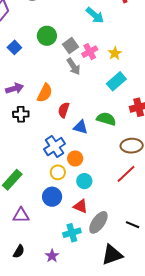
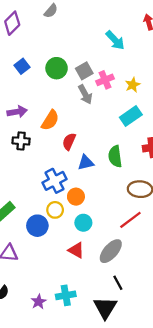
green circle: (47, 36) -> (57, 68), moved
green semicircle: (106, 119) -> (115, 156), turned -120
blue triangle: (81, 127) -> (86, 163), turned -35
blue circle: (52, 197) -> (37, 226), moved
gray ellipse: (98, 222) -> (111, 251), moved
black line: (133, 225) -> (118, 283), moved, turned 32
cyan cross: (72, 233) -> (66, 295), moved
black triangle: (112, 255) -> (105, 308), turned -45

